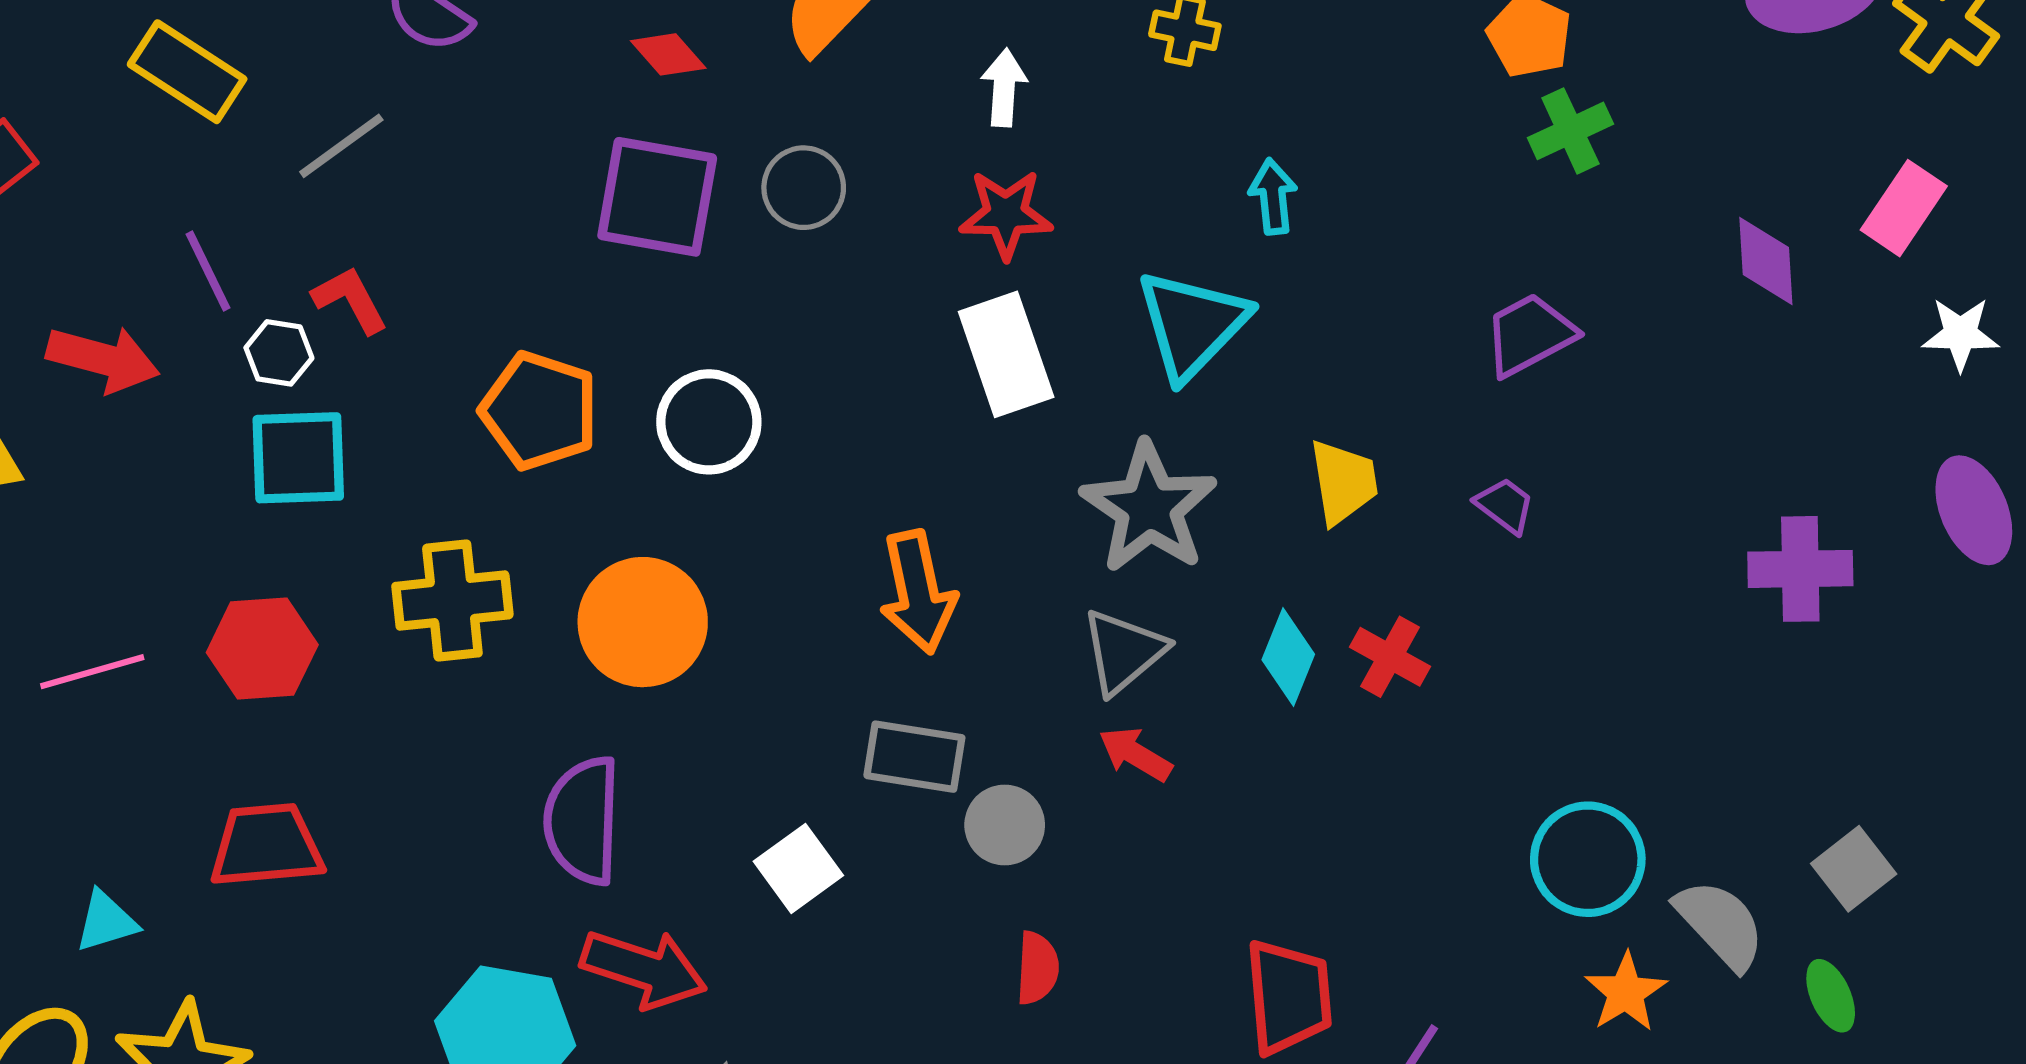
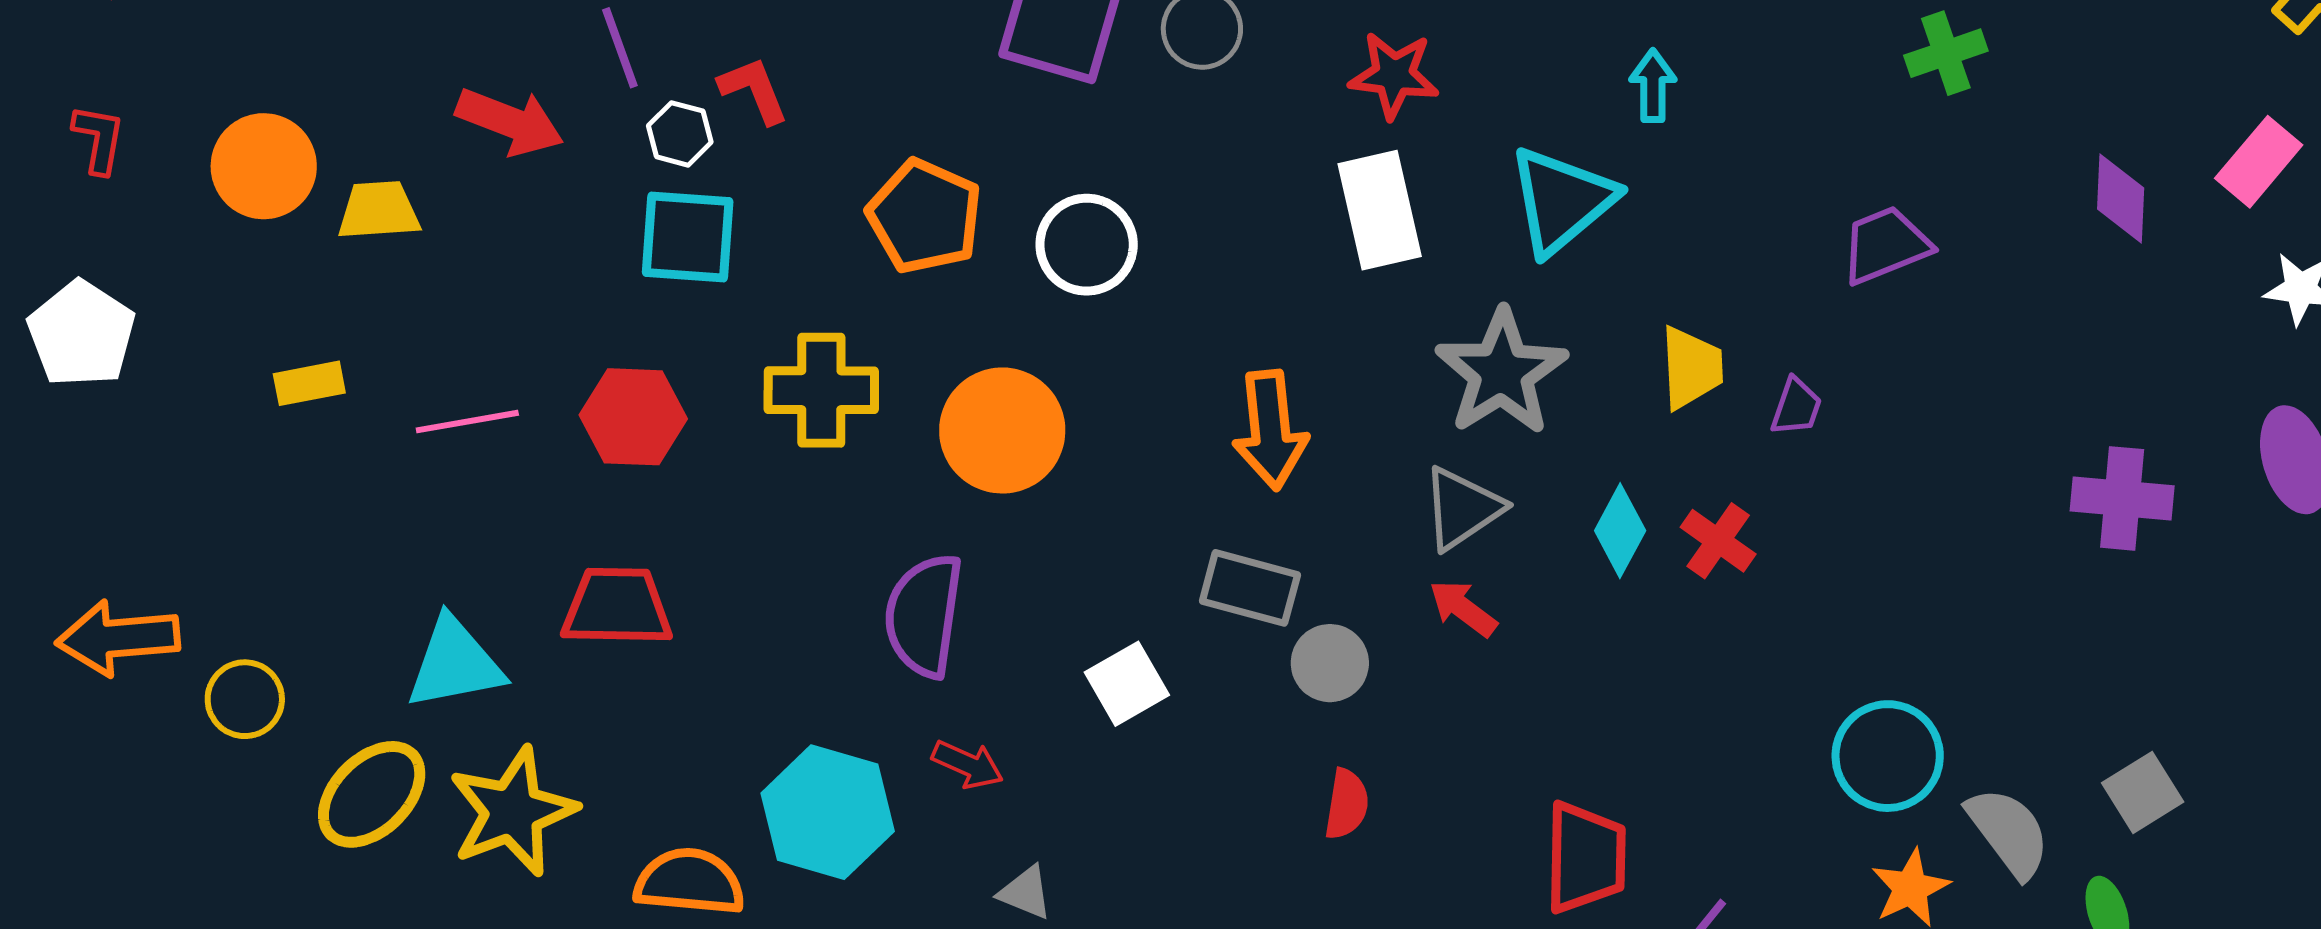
purple trapezoid: (1505, 505) -> (1796, 407), moved, turned 66
cyan triangle: (106, 922) -> (455, 664), size x1.6
red arrow: (644, 969) -> (968, 764), size x0.6

